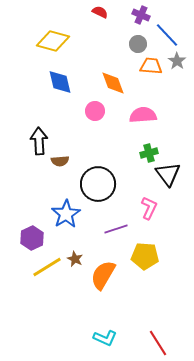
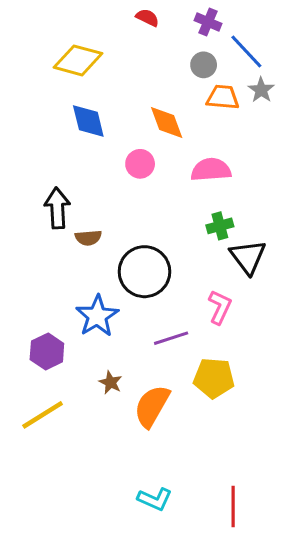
yellow line: (47, 267) -> (43, 415), moved
red line: (158, 343) -> (233, 507), turned 32

